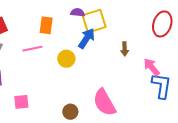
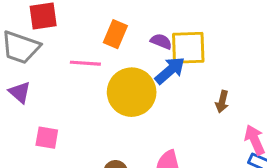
purple semicircle: (78, 12) -> (161, 41), moved
yellow circle: (66, 59) -> (132, 92), size x1.8

